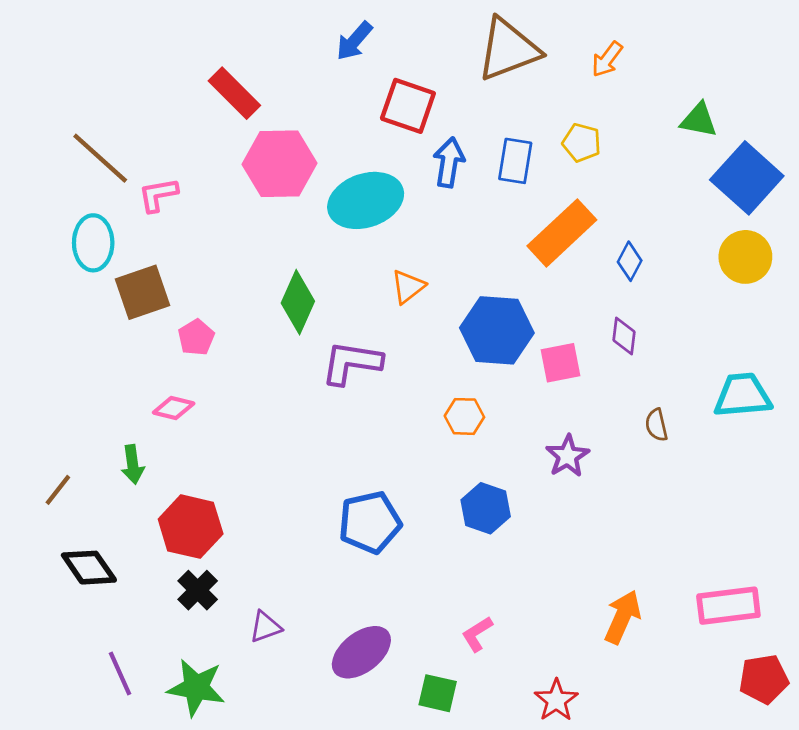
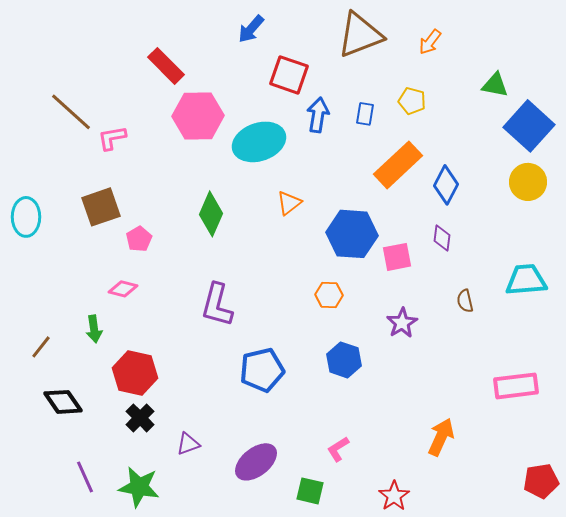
blue rectangle: (515, 161) -> (365, 114), size x0.7
cyan ellipse: (93, 243) -> (26, 217), moved
blue diamond: (630, 261) -> (446, 185), size x1.4
purple L-shape: (351, 363) -> (217, 305), moved, turned -84
pink rectangle: (728, 606) -> (516, 386), moved

